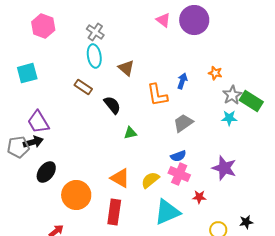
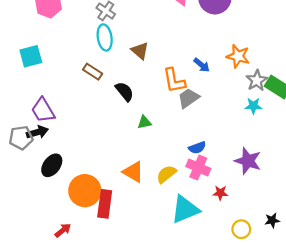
orange star: (215, 73) -> (238, 56), size x1.5
blue arrow: (182, 81) -> (202, 65), turned 112
gray trapezoid: (183, 123) -> (188, 98), moved
red rectangle: (114, 212) -> (105, 204), moved

